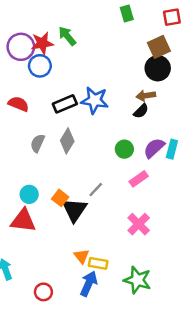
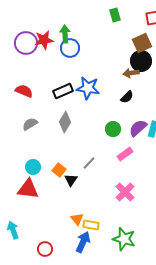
green arrow: (67, 36) -> (65, 34), turned 36
blue circle: (40, 66) -> (70, 48), moved
brown arrow: (146, 96) -> (131, 73), moved
gray semicircle: (37, 143) -> (30, 124), moved, turned 35
black triangle: (74, 210) -> (71, 180), size x0.6

